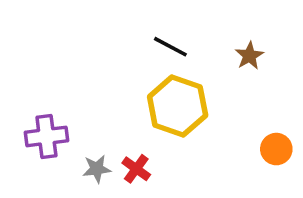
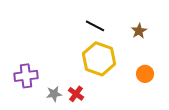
orange circle: (276, 149) -> (145, 74), moved

